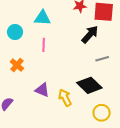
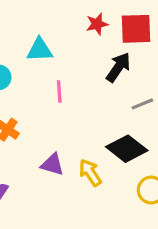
pink line: (44, 45) -> (59, 92), moved

